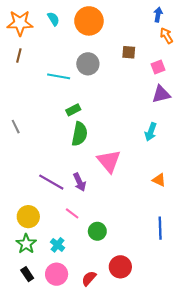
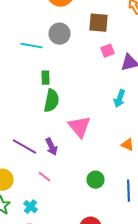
brown square: (129, 52) -> (98, 23), size x1.5
pink square: (158, 67) -> (108, 51), moved
green rectangle: (73, 110) -> (46, 78), turned -64
green circle: (97, 231) -> (96, 180), moved

